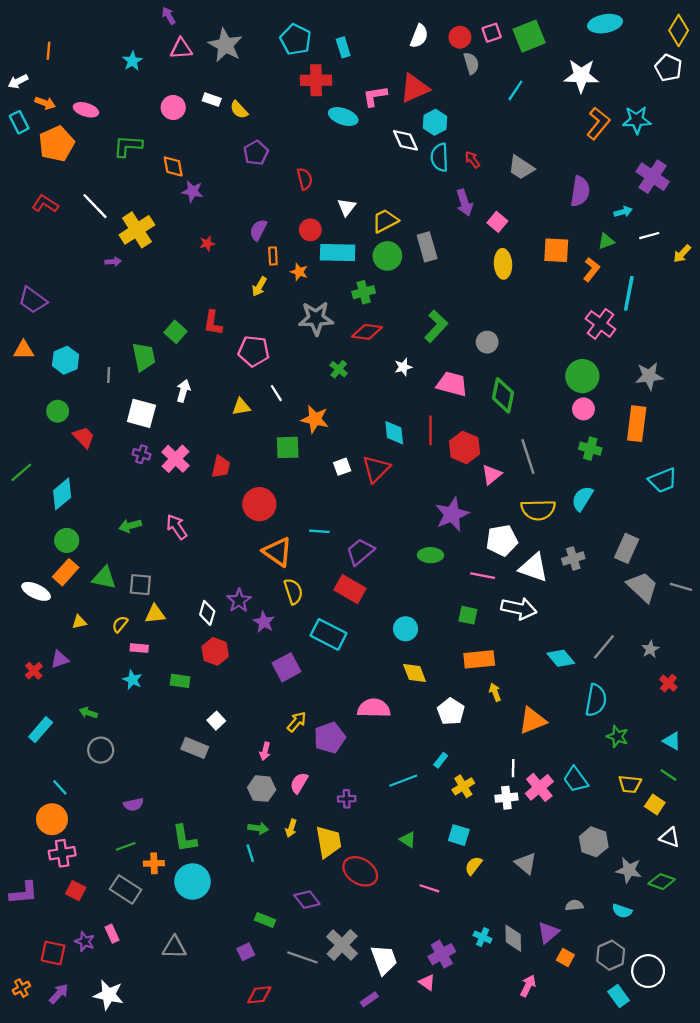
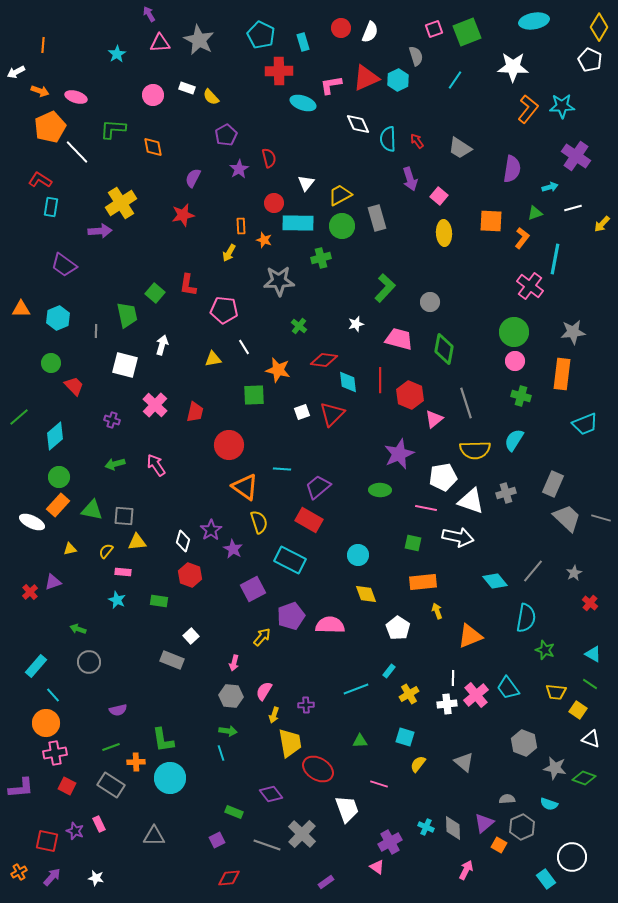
red circle: (460, 37) -> (341, 28), moved
cyan rectangle: (19, 122) -> (51, 207), moved, turned 36
cyan hexagon: (435, 122) -> (398, 80), moved
purple star: (192, 191) -> (239, 169), moved, turned 30
white line: (95, 206) -> (77, 152), moved
purple semicircle: (258, 230) -> (193, 178), moved
red star: (207, 243) -> (183, 215), size x1.6
purple arrow: (113, 262) -> (100, 231), size x1.6
purple trapezoid: (33, 300) -> (64, 265), moved
red diamond: (367, 332) -> (324, 360), moved
purple cross: (141, 454) -> (112, 420), moved
cyan rectangle: (41, 730) -> (36, 666), moved
purple pentagon: (330, 738) -> (291, 616), moved
yellow arrow: (291, 828) -> (274, 715), moved
green triangle: (408, 840) -> (360, 741), turned -35
gray hexagon: (611, 955) -> (522, 827), moved
white trapezoid: (384, 960) -> (347, 809), moved
white star: (109, 995) -> (96, 878), size x0.6

